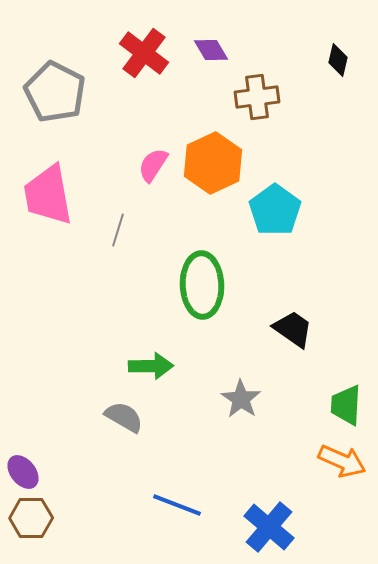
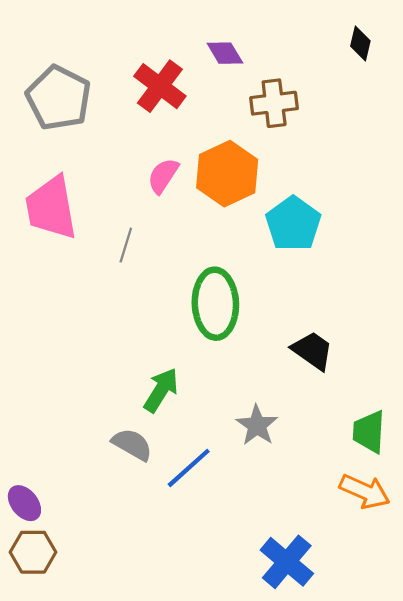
red cross: (144, 53) -> (160, 86), moved
black diamond: (338, 60) -> (360, 43), moved
green arrow: (151, 366) -> (161, 390), turned -57
blue line: (177, 505) -> (189, 468), moved, turned -63

